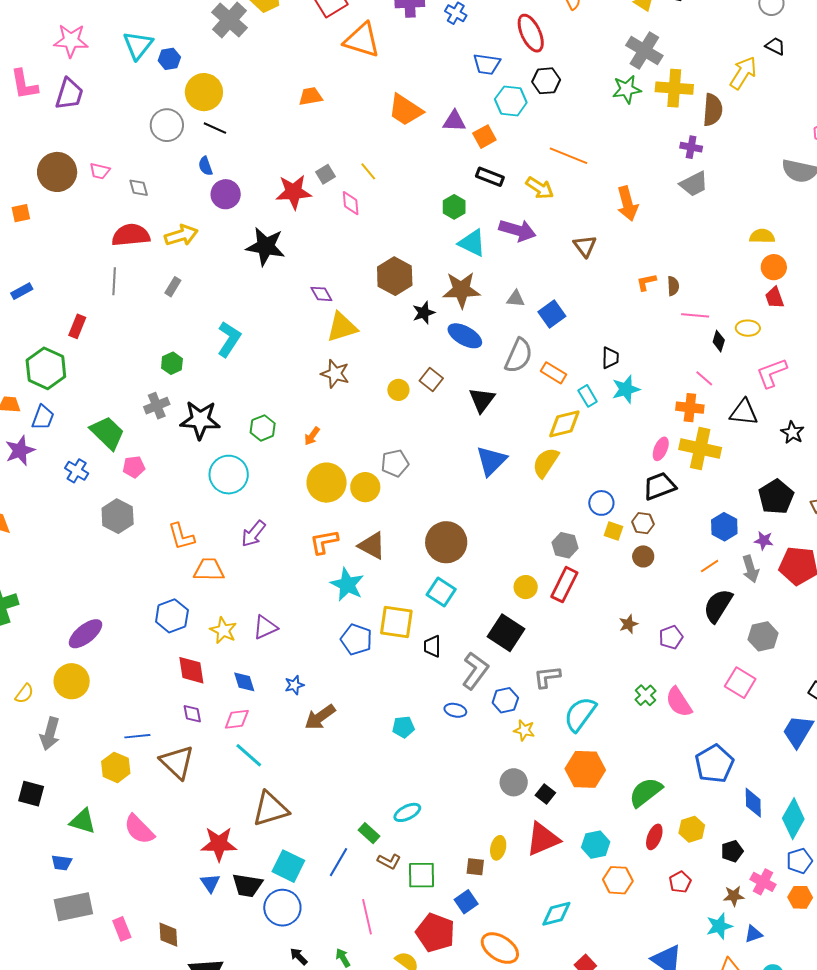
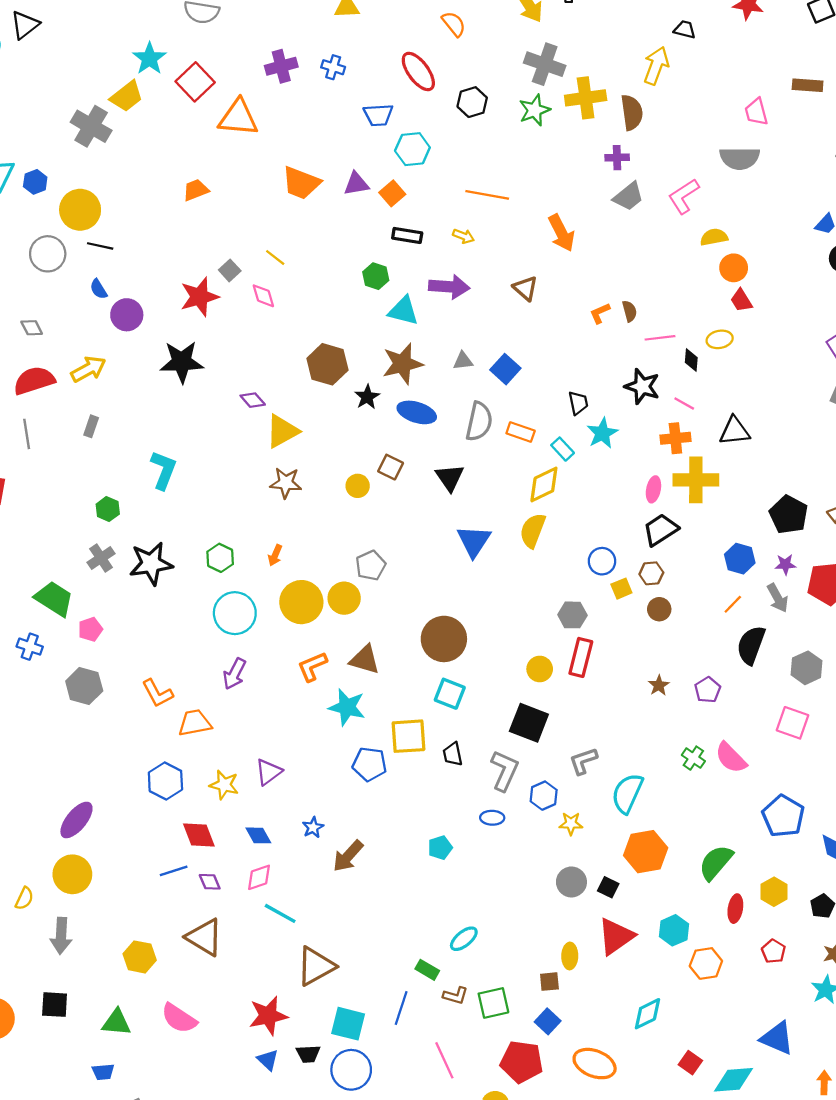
black hexagon: (546, 81) -> (472, 102), moved
yellow arrow: (540, 188) -> (463, 236), size x0.7
pink L-shape: (772, 373) -> (684, 196), moved
black star: (792, 433) -> (642, 386), moved, size x1.4
cyan circle: (229, 475) -> (235, 613), moved
yellow square: (614, 531) -> (621, 589), turned -30
blue line: (137, 736) -> (174, 871), moved
black trapezoid: (247, 885) -> (308, 1054), size x0.7

